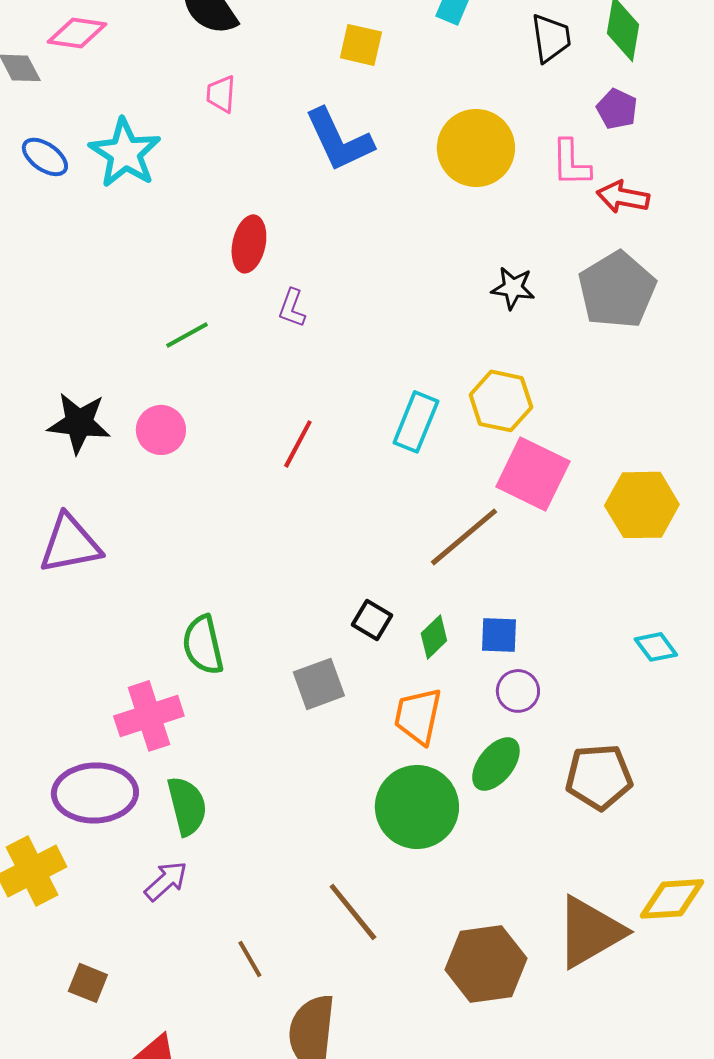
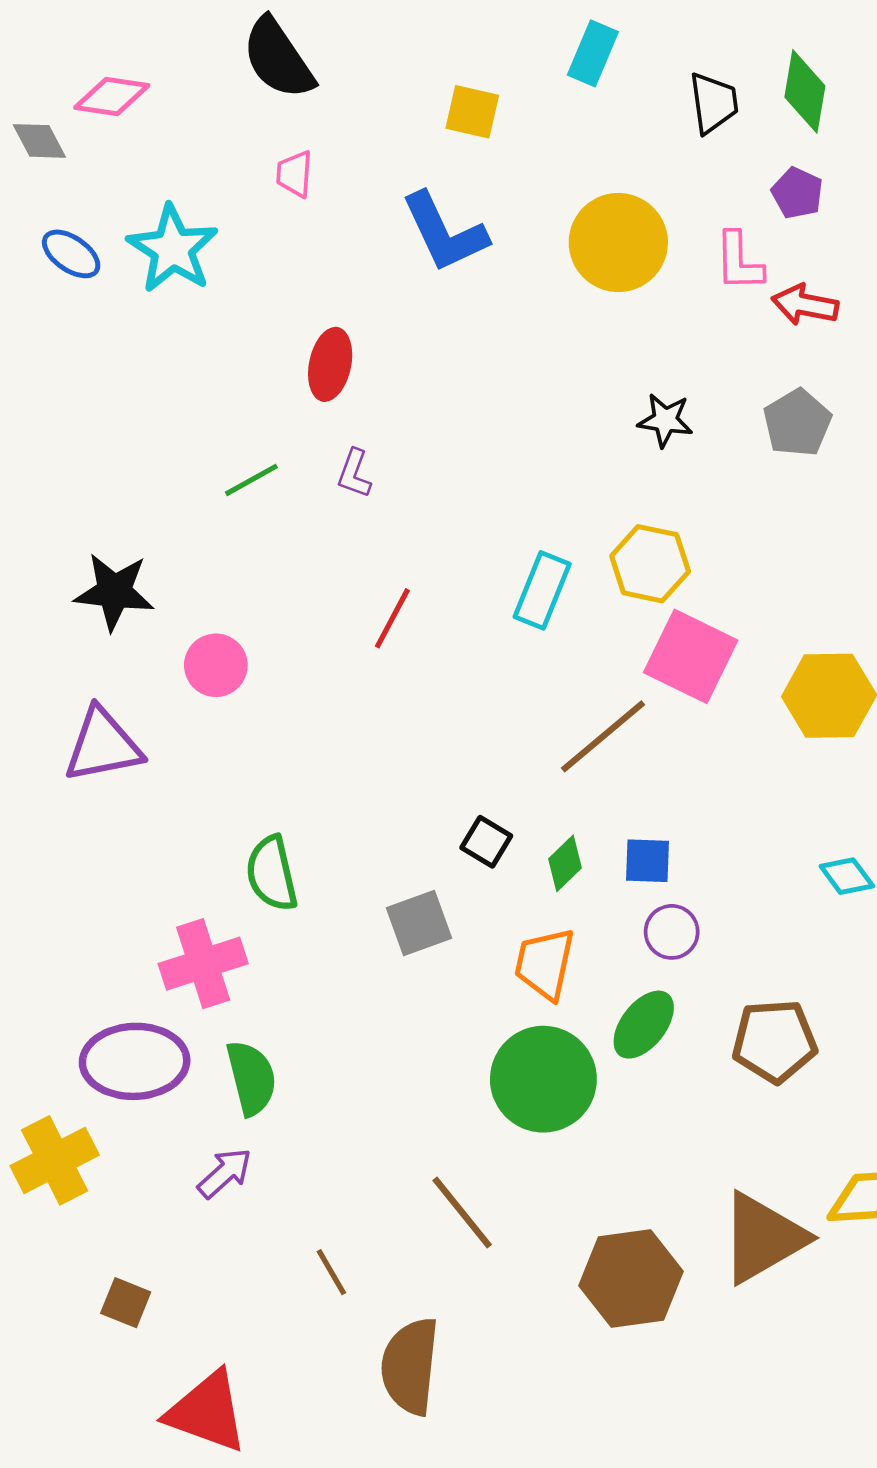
gray pentagon: (617, 290) -> (797, 423), size x0.7
purple L-shape: (292, 308) -> (354, 474), moved
pink circle: (161, 430) -> (216, 665), moved

